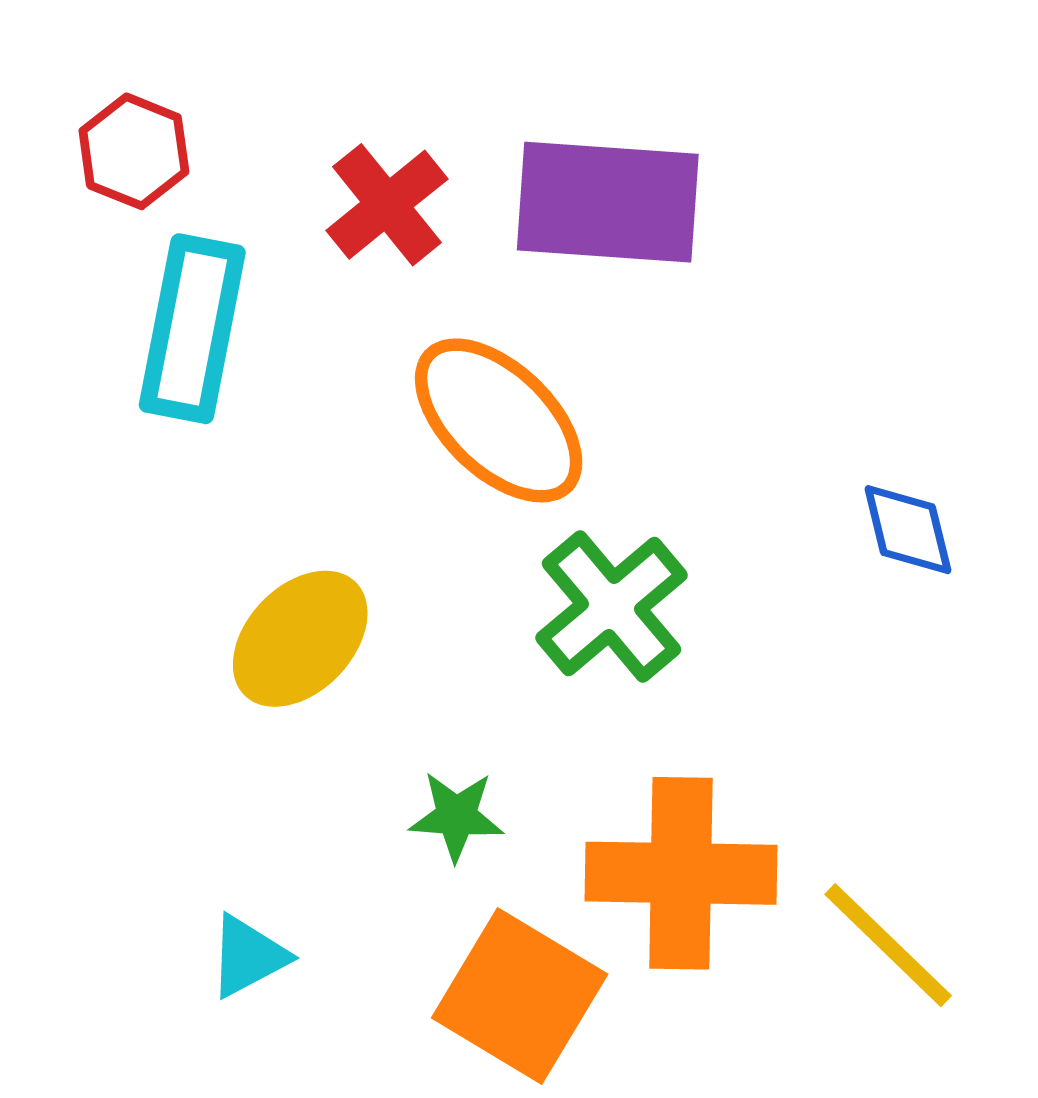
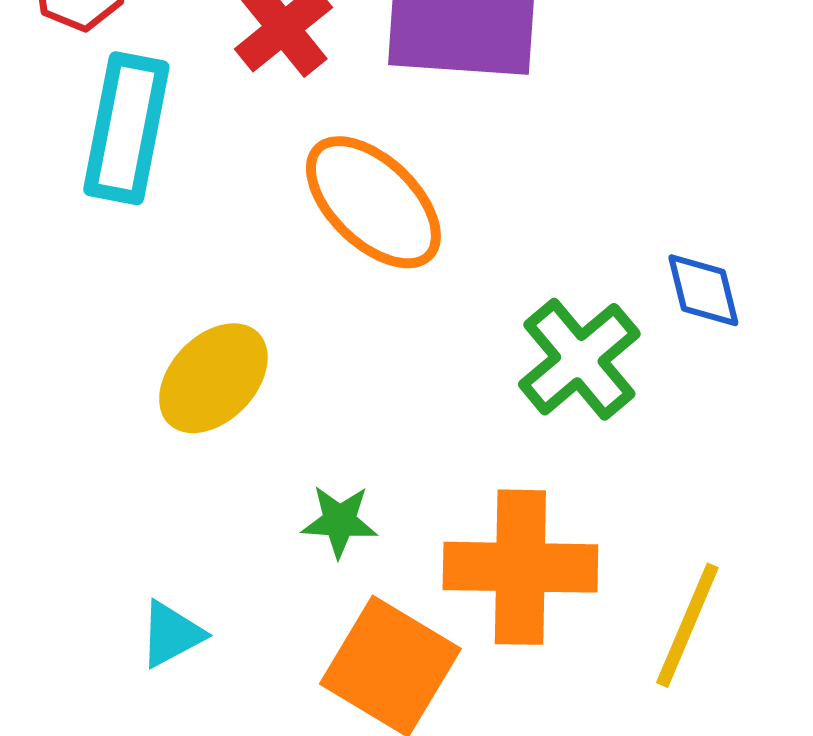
green cross: (611, 607) -> (579, 359), moved
yellow line: (888, 945) -> (687, 625), turned 69

